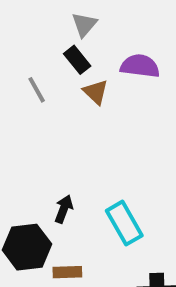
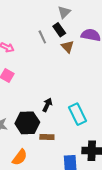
gray line: (37, 90) -> (42, 37), moved

